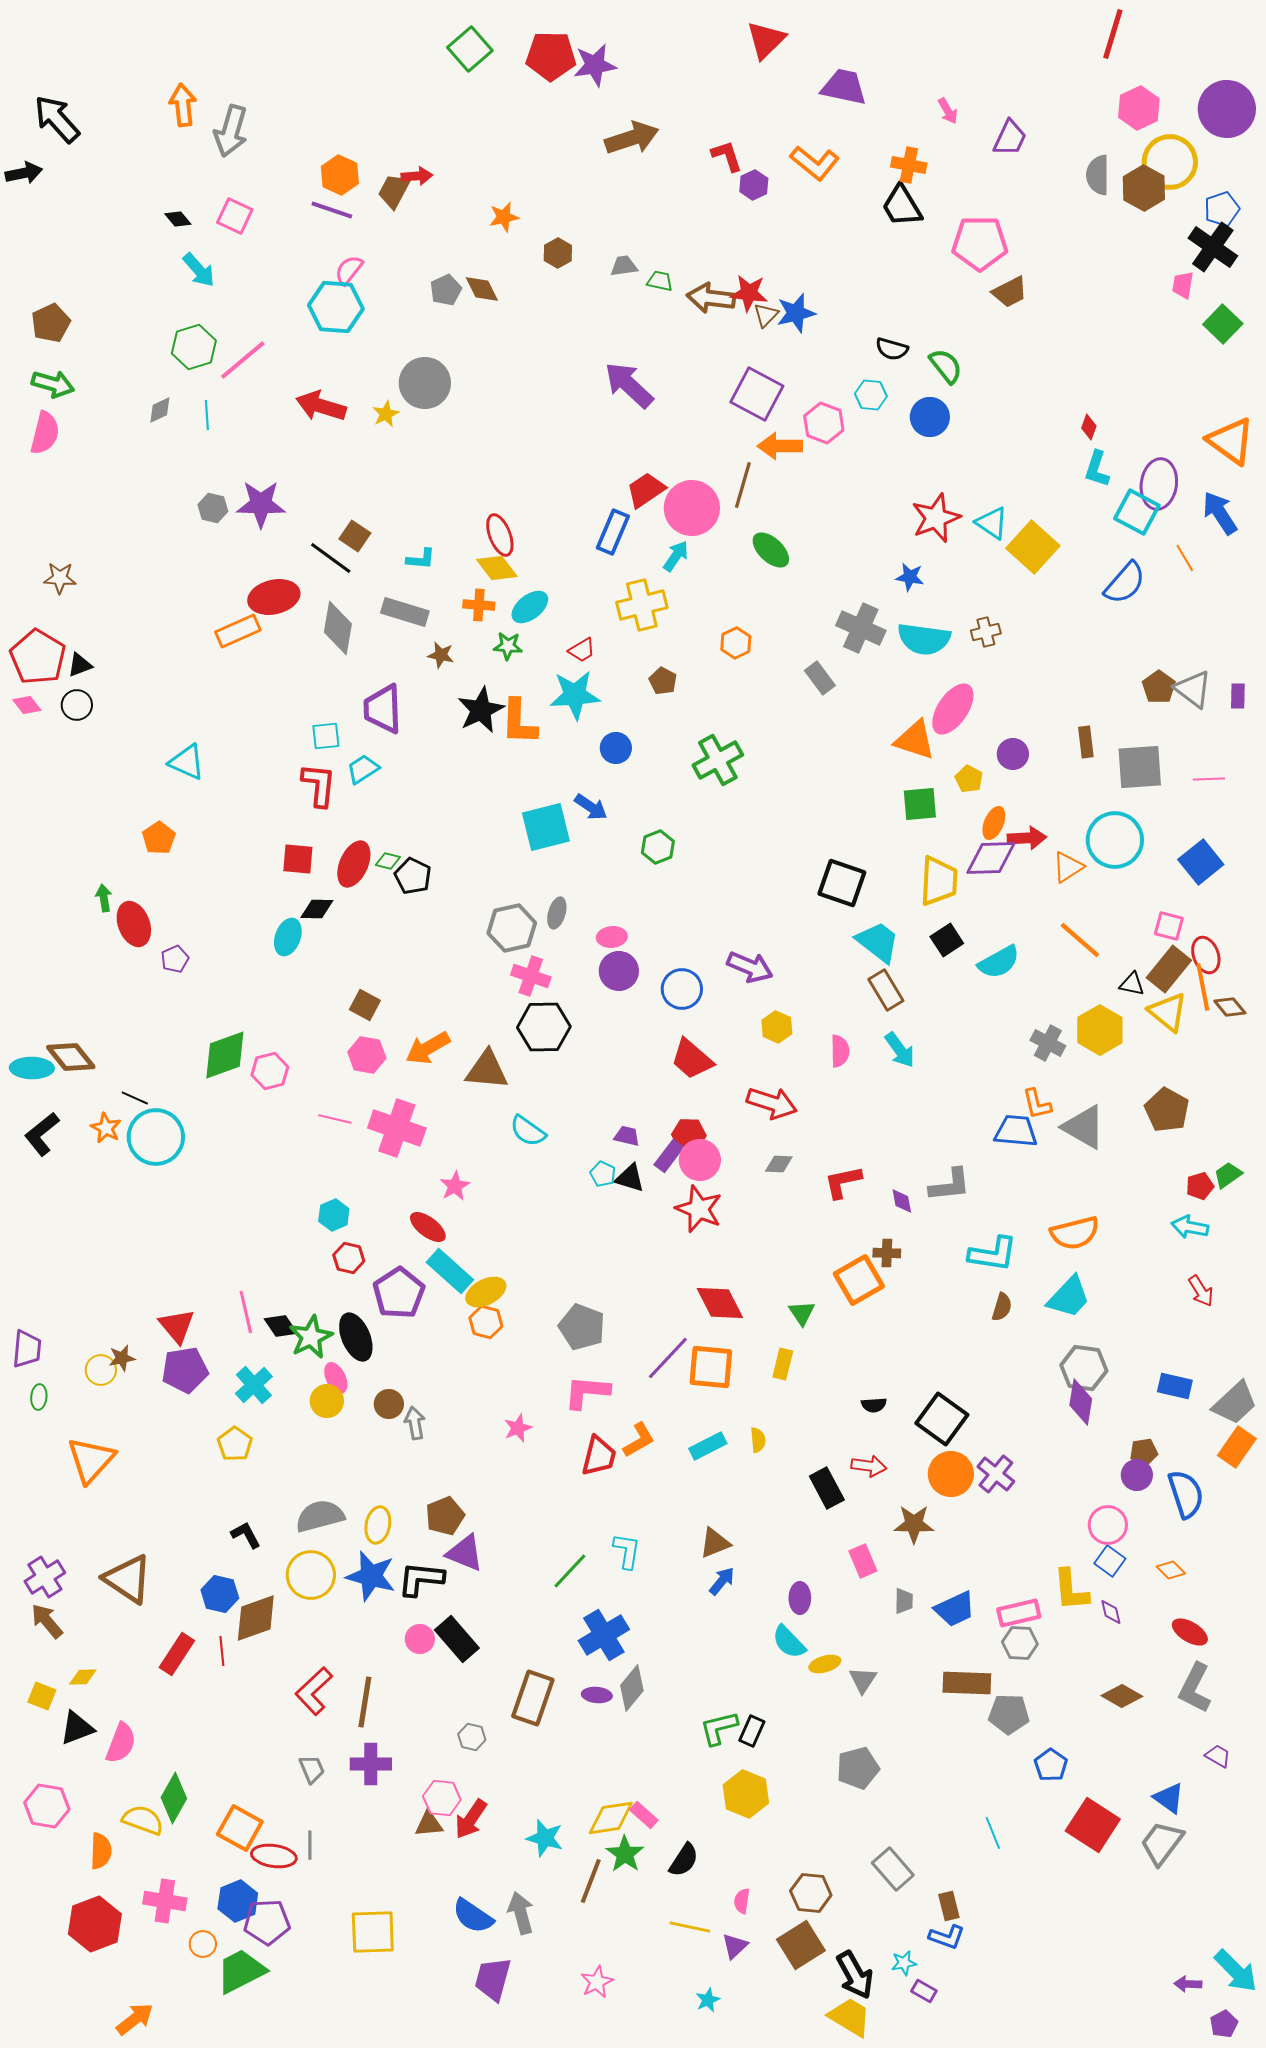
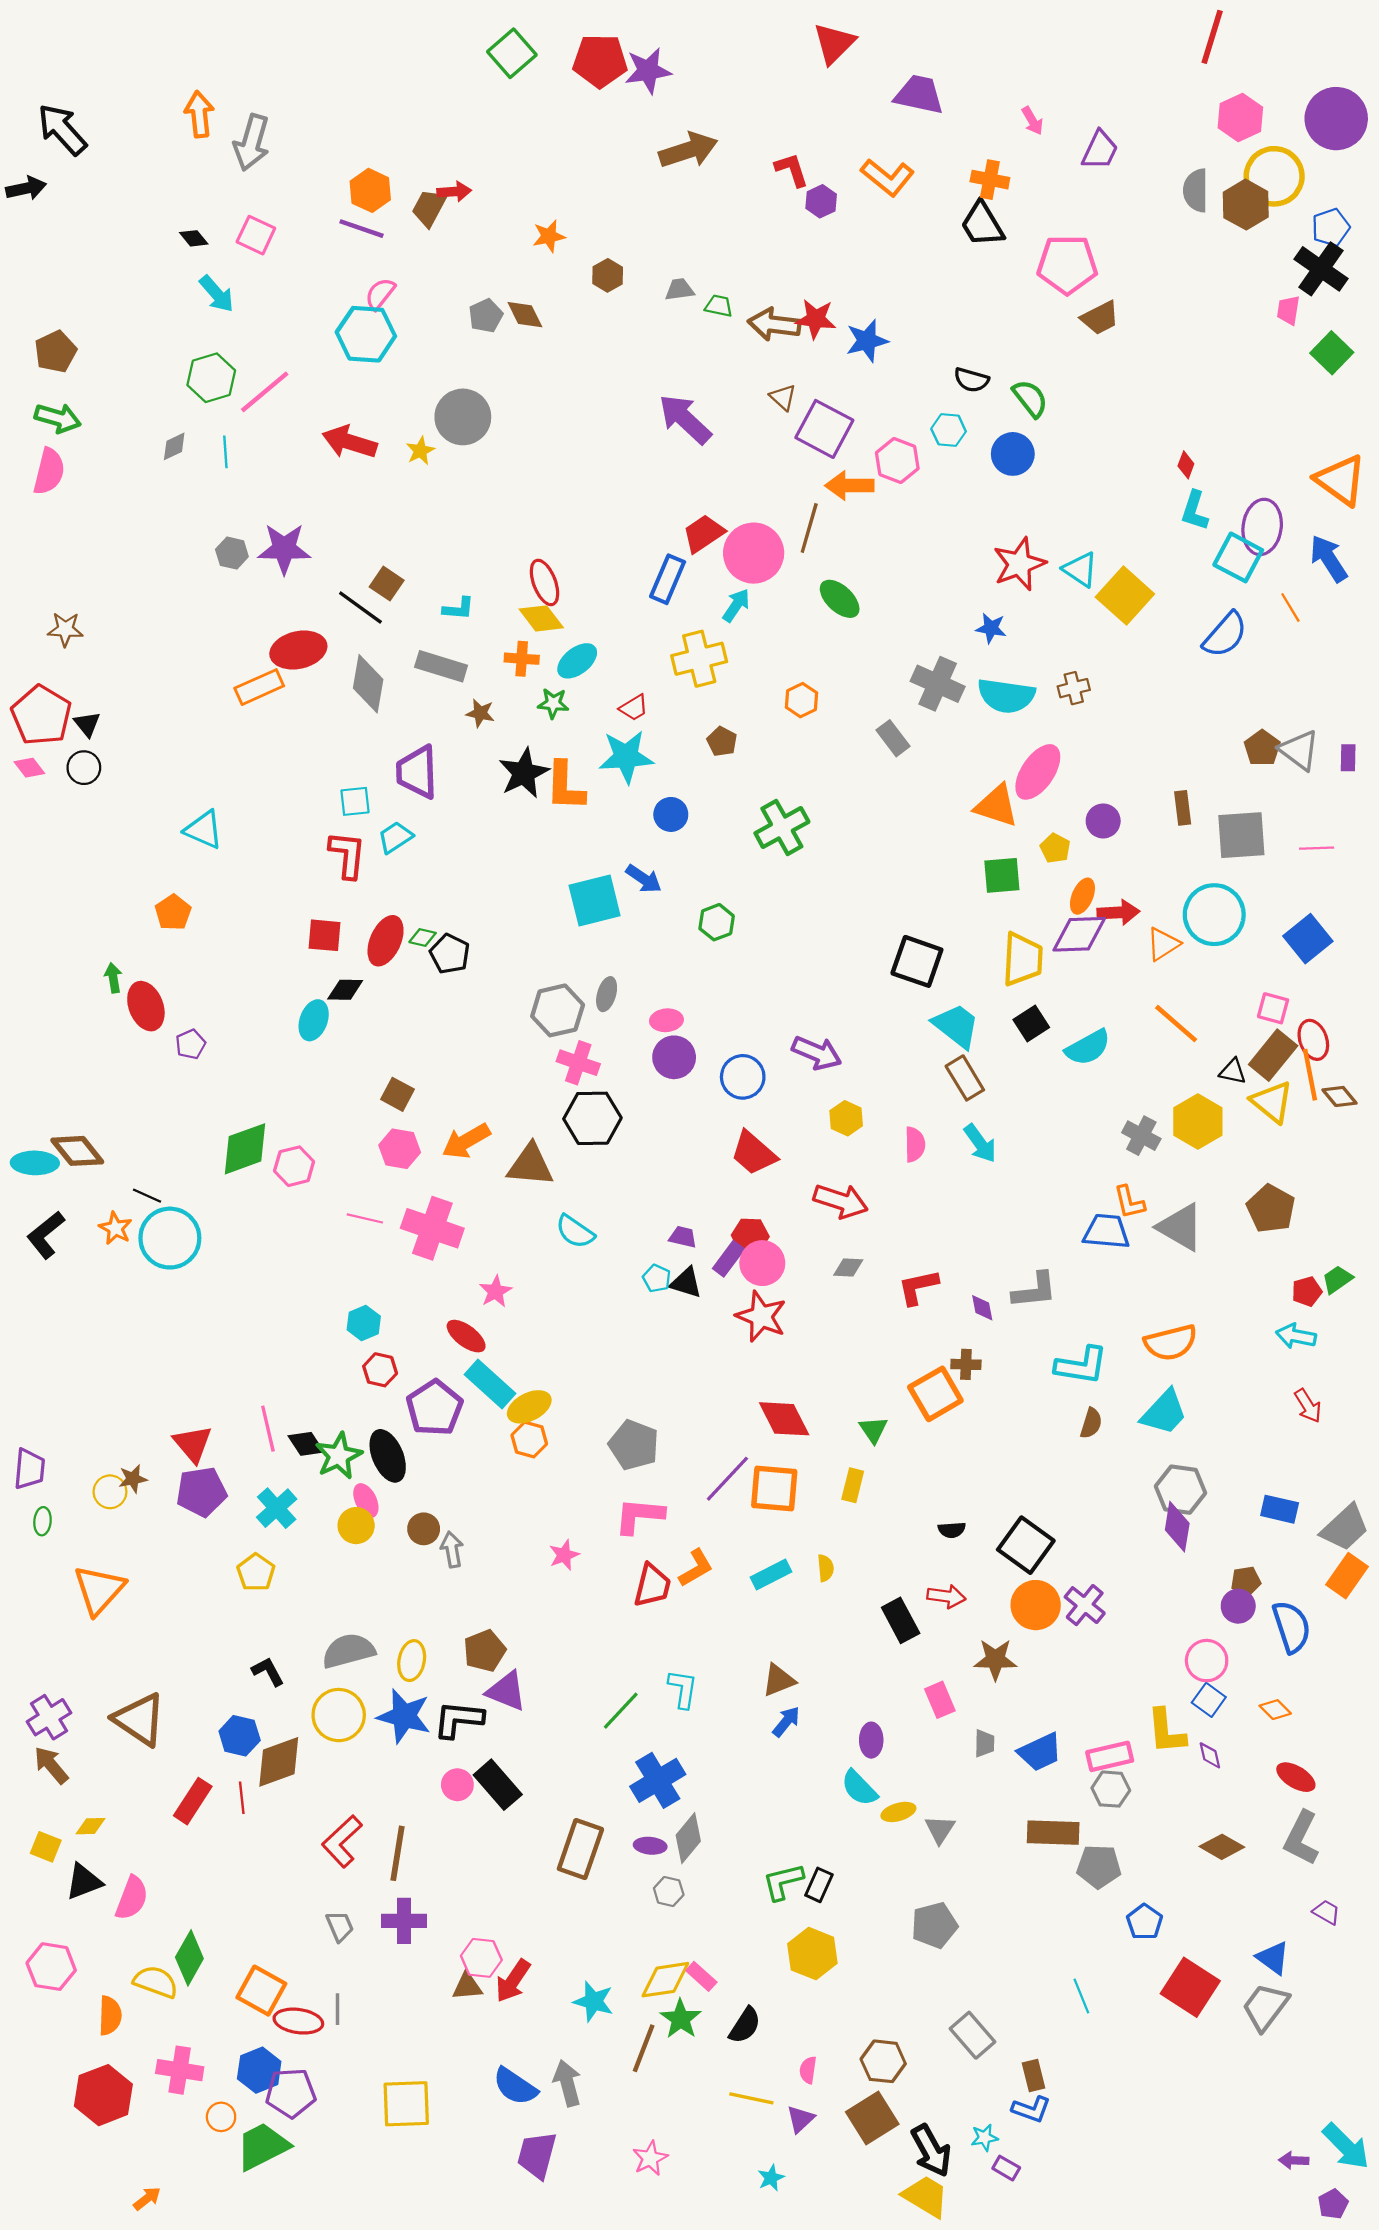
brown triangle: (766, 315) -> (783, 397), moved, turned -32
black triangle: (80, 665) -> (87, 724), turned -48
gray hexagon: (472, 1737) -> (669, 1891), moved
orange arrow: (135, 2019) -> (147, 2199), size x0.7

